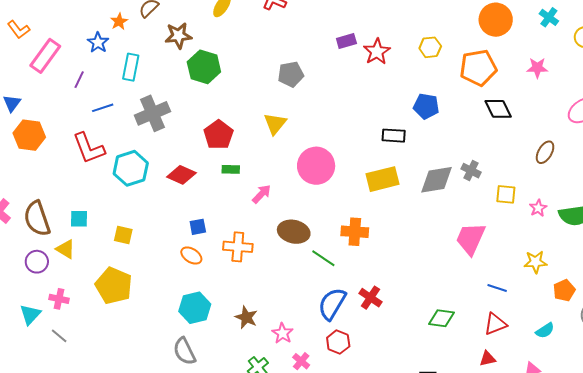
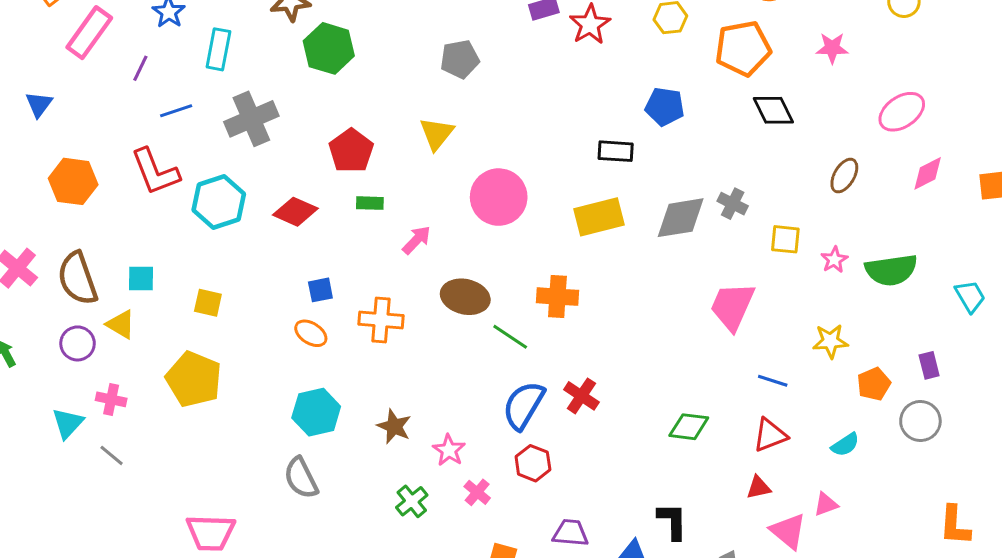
orange hexagon: (29, 135) -> (73, 181), moved

